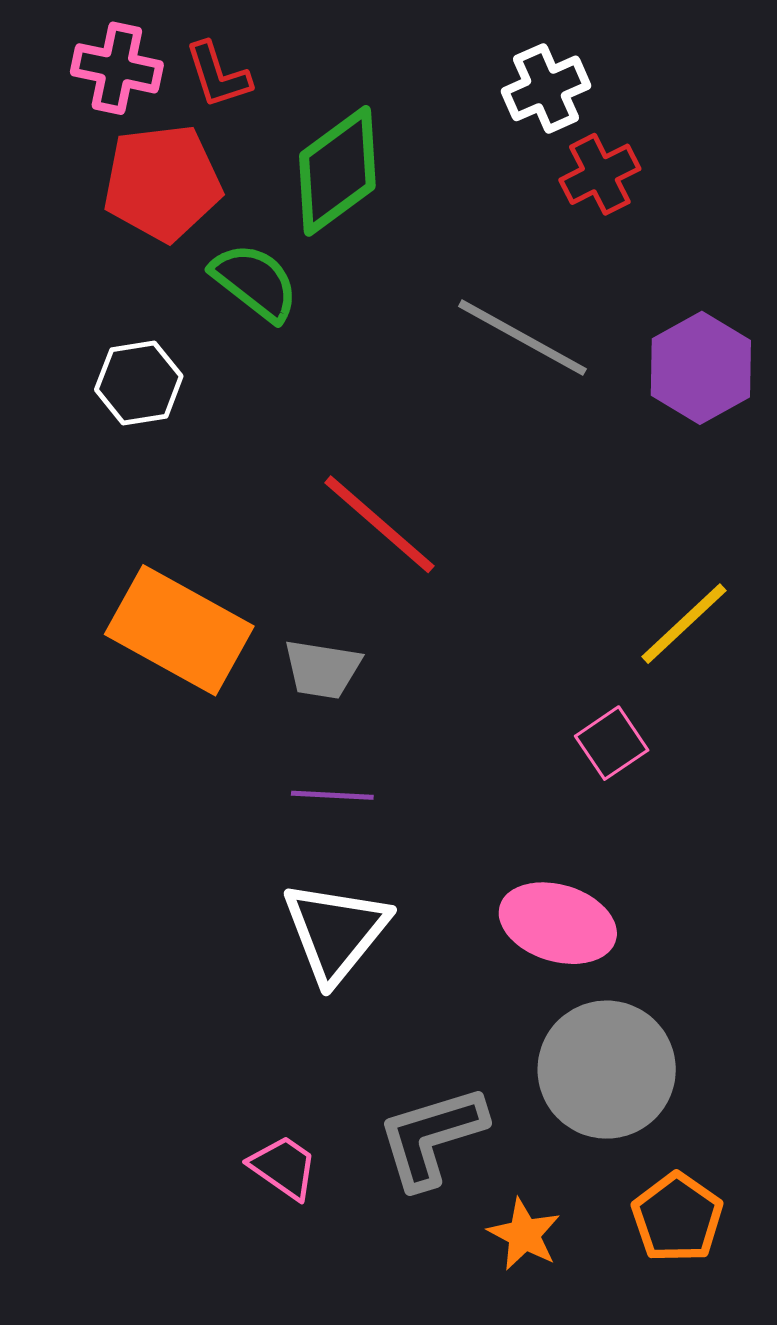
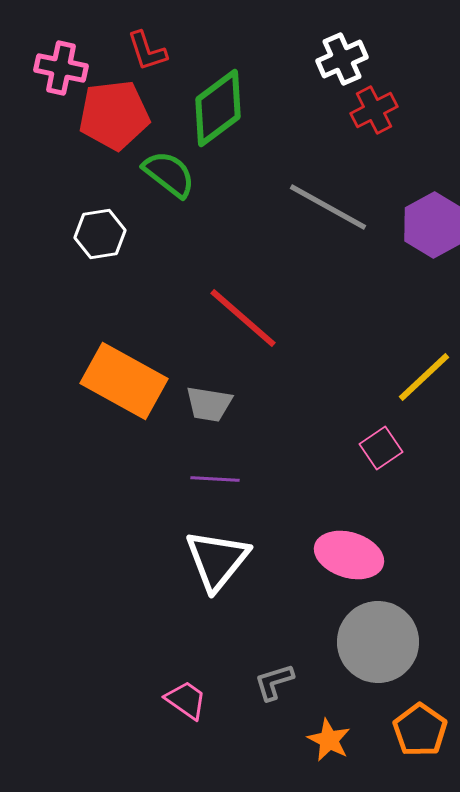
pink cross: (117, 68) -> (61, 68), moved
gray L-shape: (432, 1137) -> (274, 682), size x0.6

